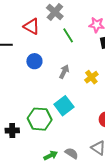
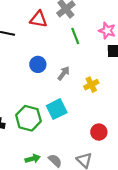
red triangle: (32, 26) -> (39, 19), turned -30
blue circle: (34, 61) -> (38, 64), moved

